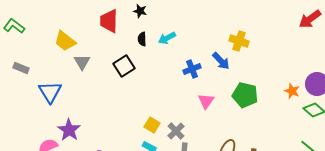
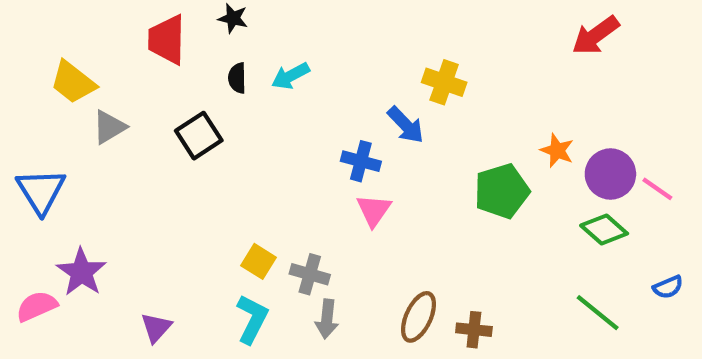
gray triangle: (82, 62) -> (109, 127), turned 30
blue cross: (192, 69) -> (361, 161), moved, turned 36
orange star: (292, 91) -> (557, 151), moved
green pentagon: (245, 95) -> (502, 191), moved, turned -30
gray cross: (176, 131) -> (310, 274), turned -30

